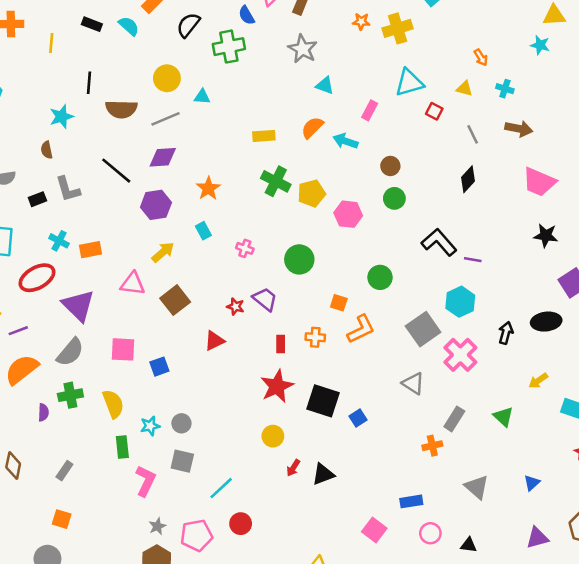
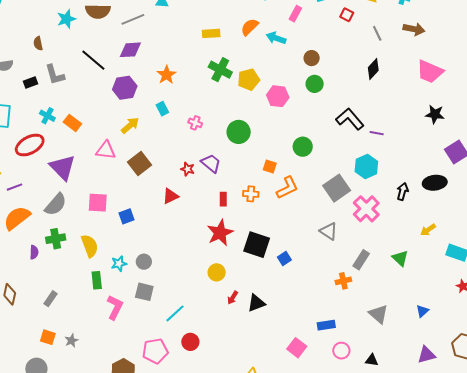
cyan star: (62, 116) -> (66, 19), moved
orange rectangle: (91, 250) -> (72, 123), turned 48
gray star: (157, 526) -> (71, 341), moved

